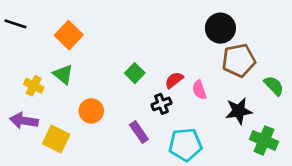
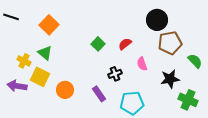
green square: (135, 73) -> (98, 44), moved
red semicircle: (174, 80) -> (125, 44), moved
orange circle: (91, 111) -> (65, 90), moved
yellow square: (56, 139) -> (40, 77), moved

